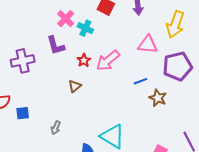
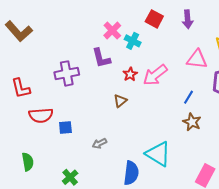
blue line: (140, 81) -> (189, 97), turned -40
brown star: (158, 98) -> (192, 122), moved
gray arrow: (56, 128) -> (99, 143), turned 40

